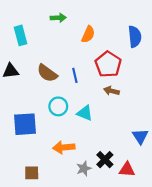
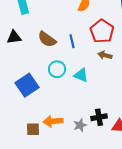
blue square: (25, 124) -> (27, 85), turned -30
orange arrow: (64, 147) -> (53, 121), moved
black cross: (105, 160) -> (99, 117), turned 35

